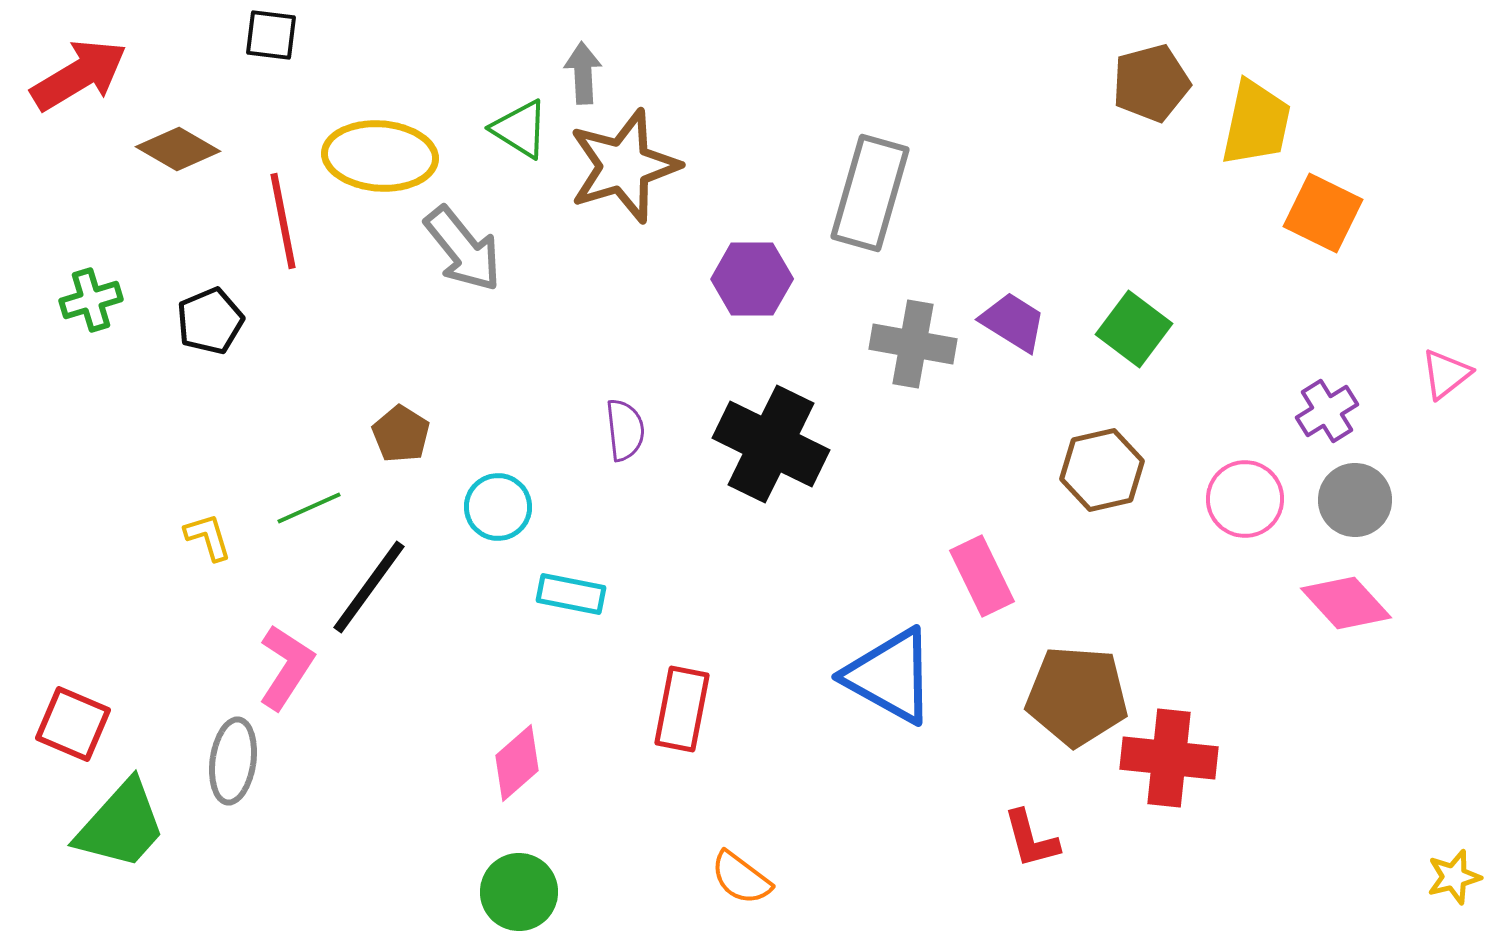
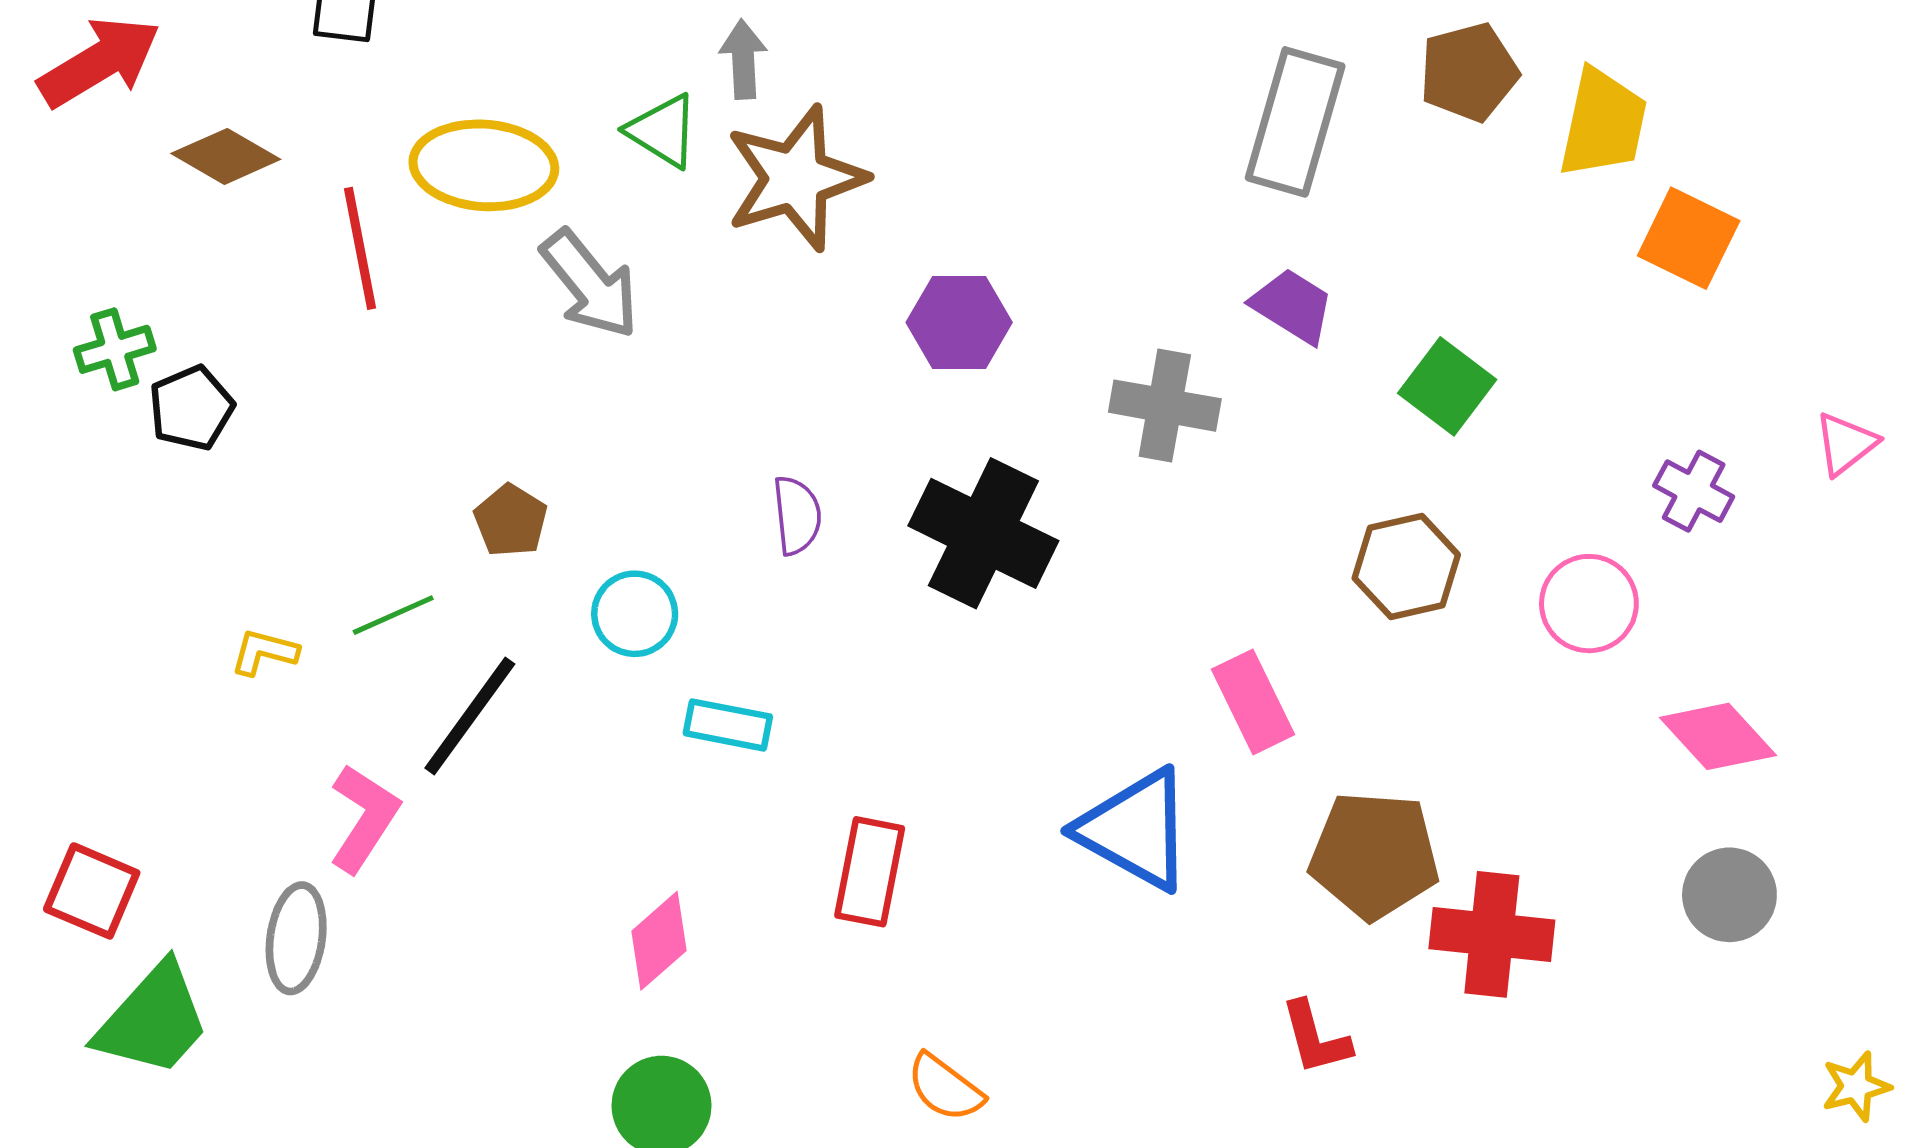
gray rectangle: (870, 193) -> (1295, 122), moved
black pentagon: (210, 321) -> (191, 408), moved
purple trapezoid: (1013, 322) -> (1293, 306), moved
purple cross: (1327, 411) -> (1694, 491), turned -30
gray circle: (1355, 500) -> (1729, 895), moved
yellow L-shape: (208, 537) -> (264, 652), turned -58

